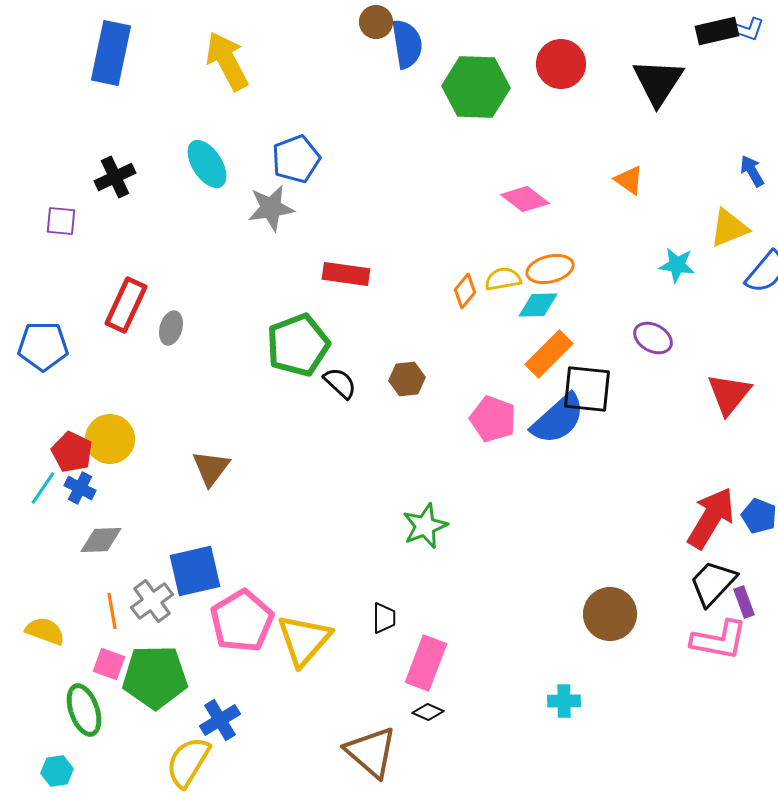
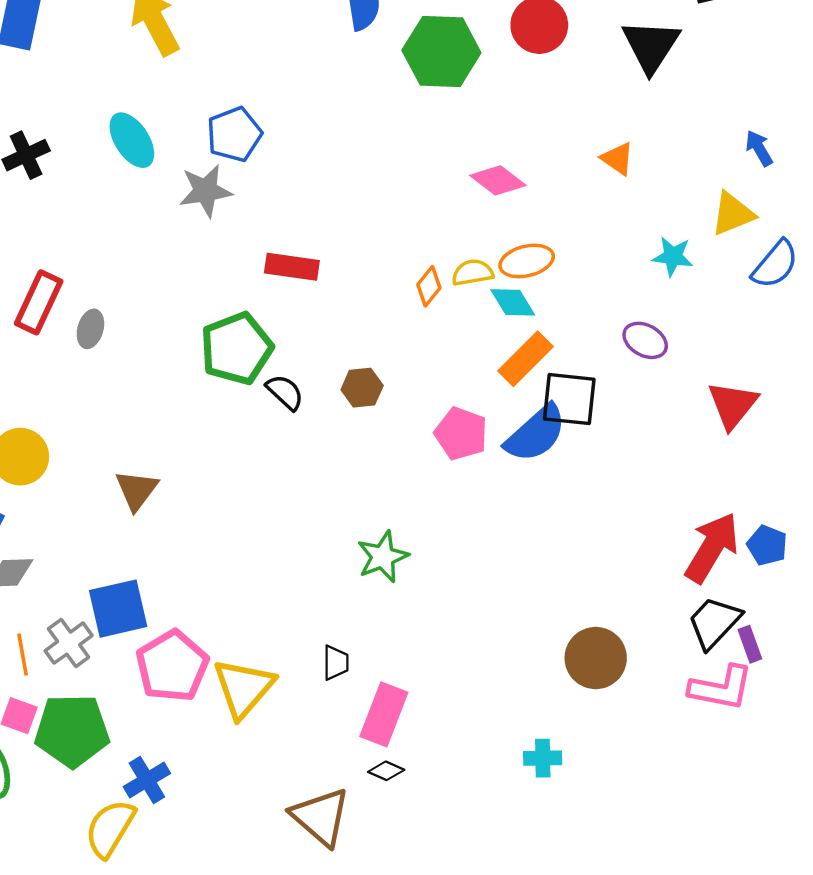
cyan diamond: (538, 305) -> (513, 302), turned 60

